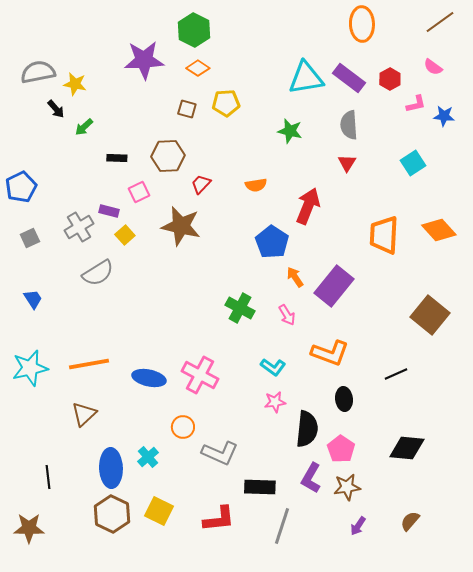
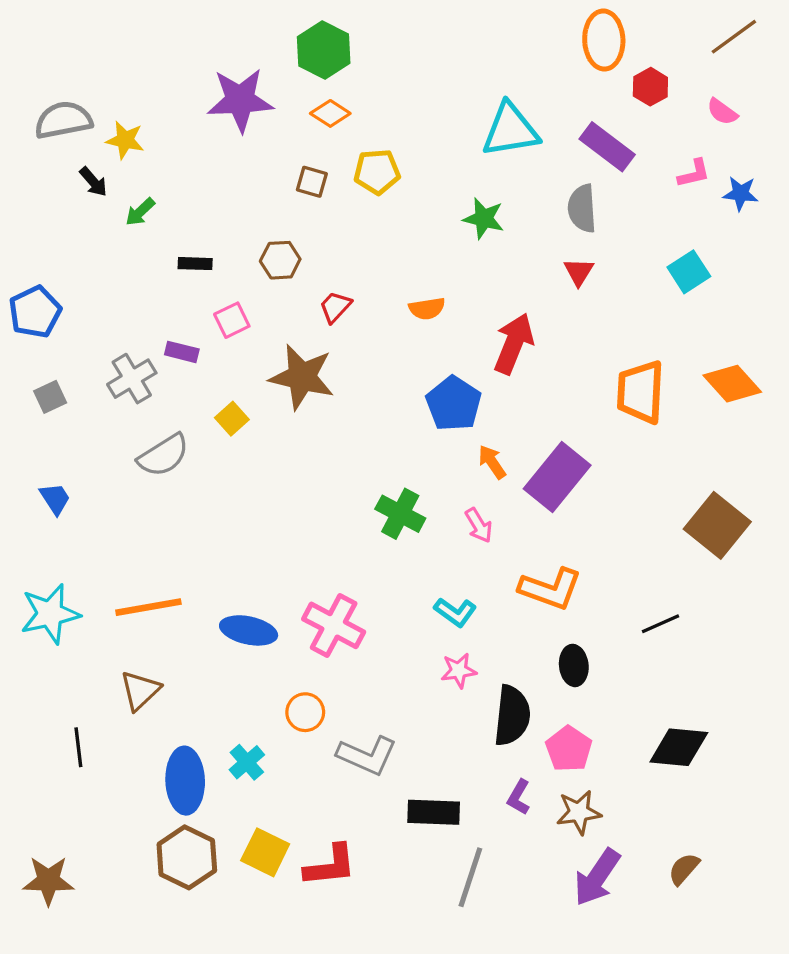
purple rectangle: (349, 78) -> (607, 147), moved
red hexagon: (390, 79) -> (650, 87), moved
brown hexagon: (168, 156) -> (280, 260), size x0.7
yellow square: (125, 235) -> (232, 419), moved
black line: (48, 477) -> (78, 747), moved
purple L-shape: (311, 478) -> (519, 797), size x0.7
red L-shape: (219, 519) -> (330, 866), moved
purple arrow: (358, 526) -> (597, 877), size x1.8

